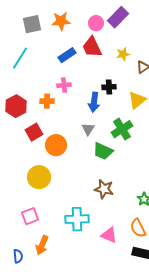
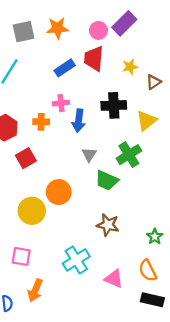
red trapezoid: (92, 47) -> (94, 59), turned 30
black cross: (109, 87) -> (114, 105), size x1.5
blue arrow: (94, 102) -> (79, 121), moved
orange circle: (56, 145) -> (59, 192), moved
pink square: (30, 216) -> (21, 256), turned 30
cyan cross: (77, 219) -> (76, 260), turned -30

